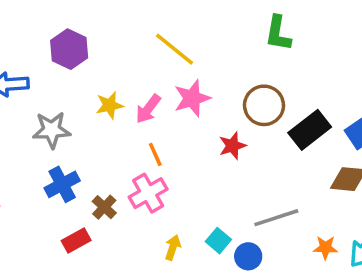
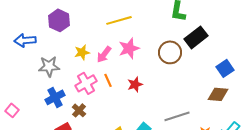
yellow line: (174, 49) -> (119, 20), turned -55
black rectangle: (310, 130) -> (196, 37), moved
red star: (232, 146) -> (135, 84), moved
pink cross: (148, 193) -> (86, 83), moved

